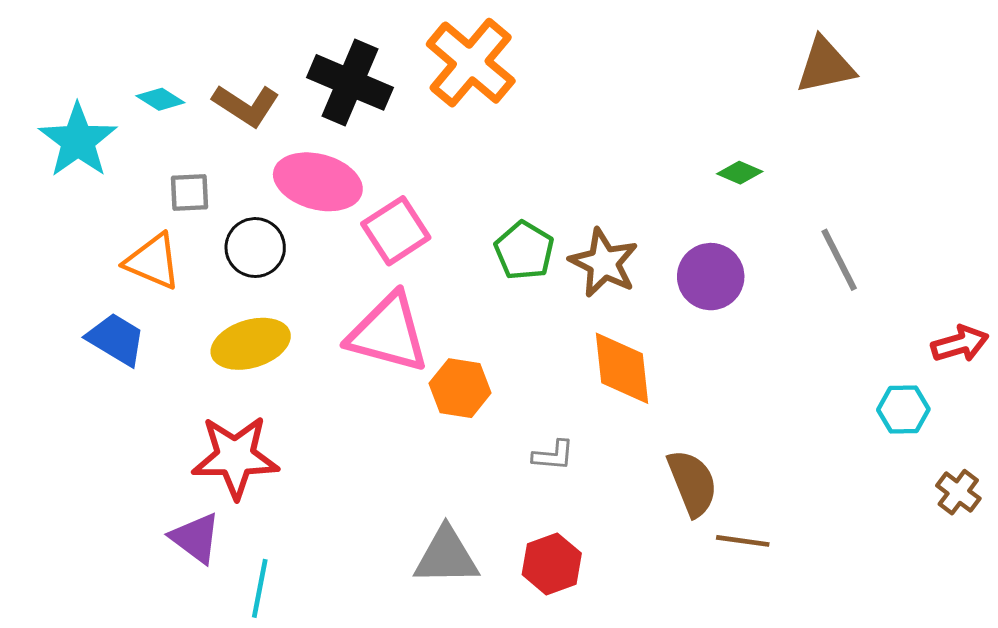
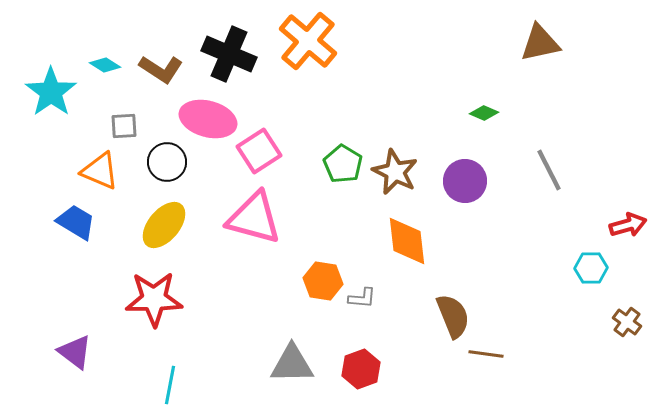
yellow ellipse: (251, 344) -> (164, 225), turned -33
orange hexagon: (460, 388) -> (323, 281), moved
purple triangle: (196, 538) -> (75, 352), moved

